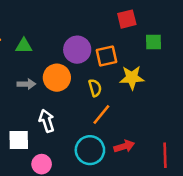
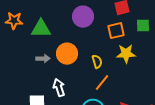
green triangle: (24, 46) -> (41, 29), size x1.5
purple circle: (77, 50) -> (83, 17), moved
orange square: (106, 56) -> (116, 31), moved

